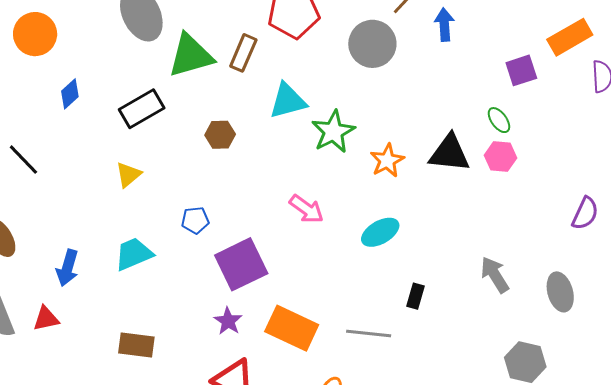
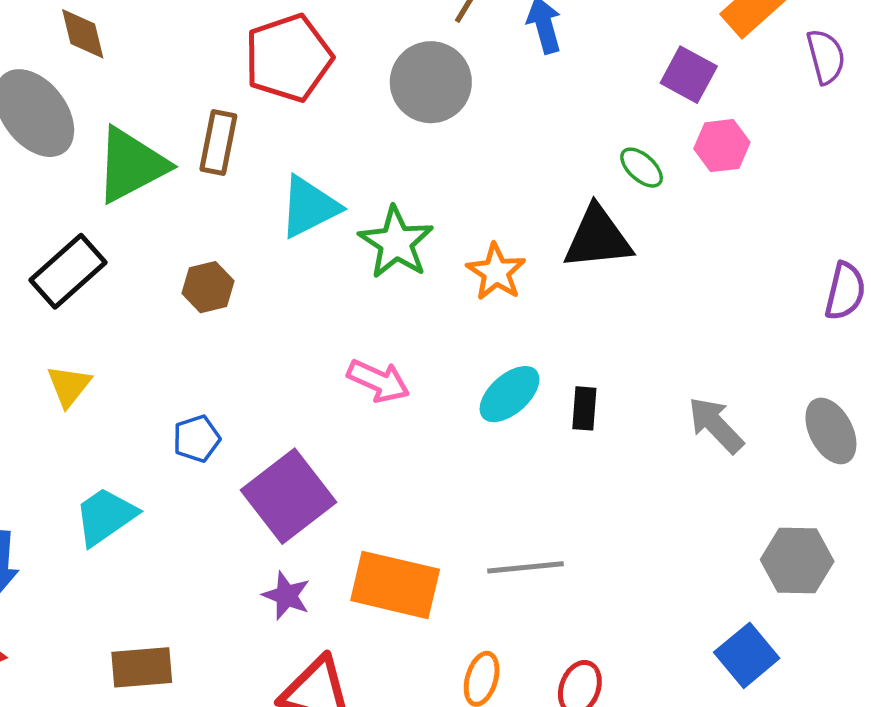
purple square: (521, 70) -> (689, 75), turned -32
green ellipse: (499, 120) -> (642, 168), moved
pink hexagon: (500, 157) -> (722, 146), moved
black rectangle: (416, 296) -> (584, 408), moved

